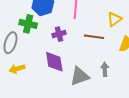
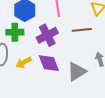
purple cross: (59, 34) -> (47, 35), size x1.5
yellow arrow: (17, 69) -> (24, 63), moved

